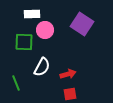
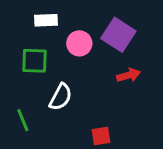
pink circle: (45, 30) -> (79, 43), moved
red arrow: (68, 74) -> (129, 75), moved

